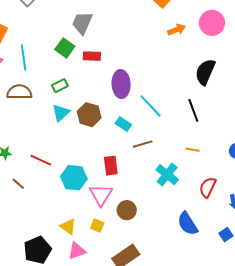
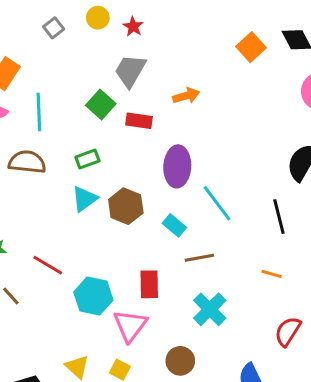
orange arrow: (177, 30) -> (186, 96), moved
cyan cross: (167, 175) -> (210, 309), moved
brown circle: (127, 210) -> (180, 361), moved

